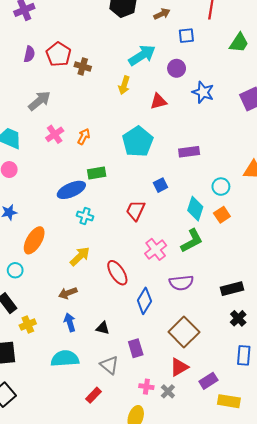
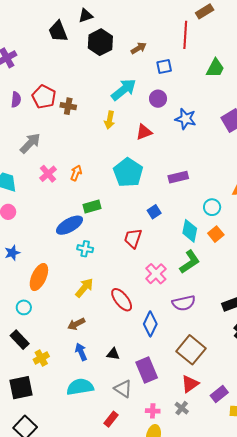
purple rectangle: (136, 348) -> (147, 370), size x1.4
pink cross: (146, 387) -> (153, 411), moved

